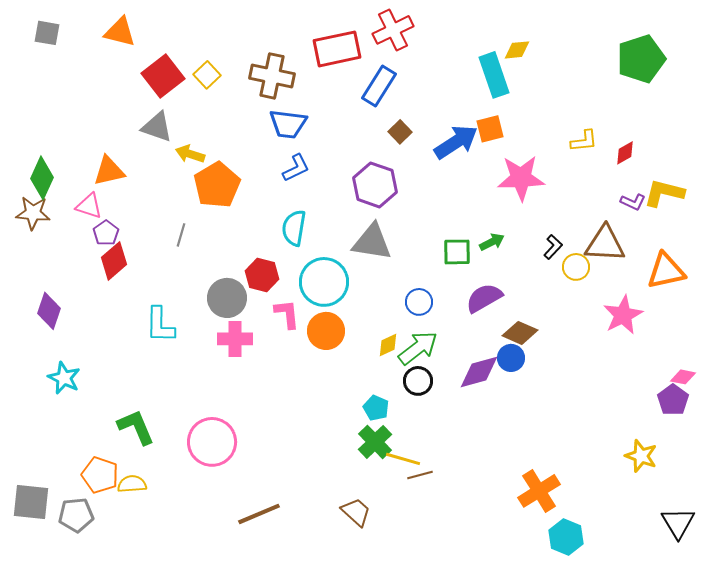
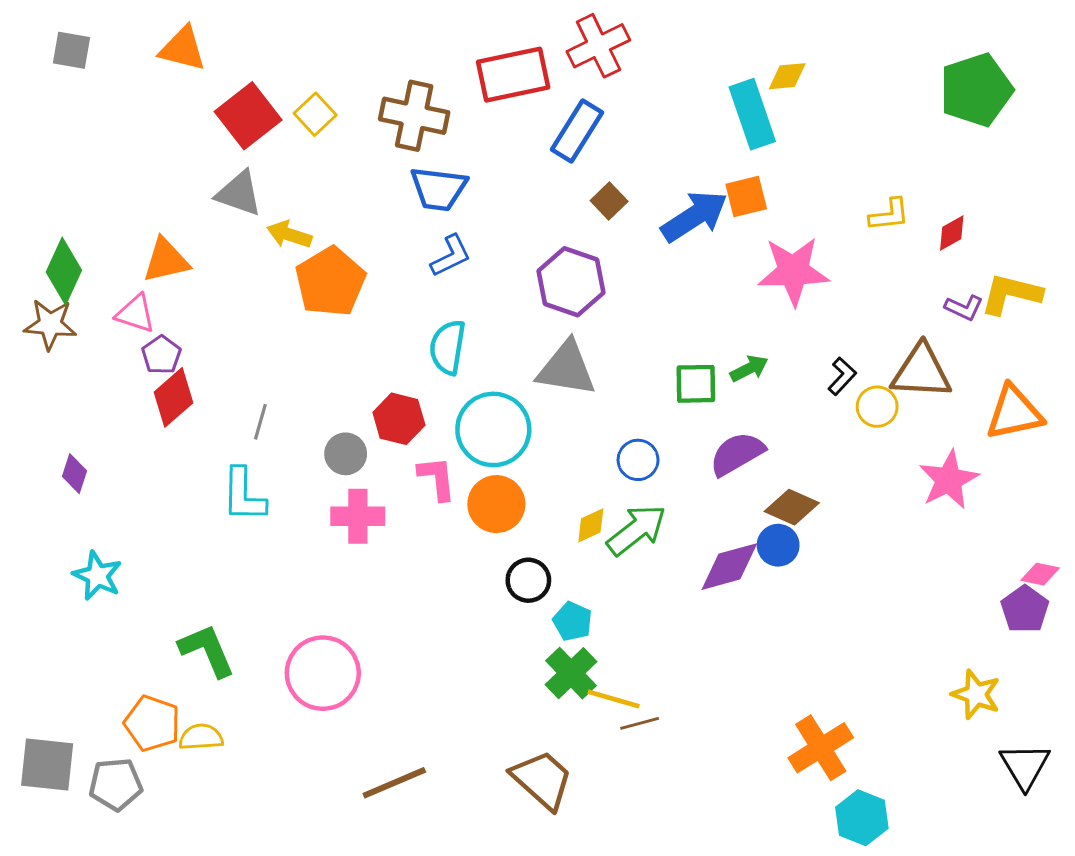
gray line: (181, 235) -> (260, 422), moved
gray circle: (227, 298) -> (346, 454), size x0.7
purple diamond: (49, 311) -> (75, 474), size x0.7
black circle: (418, 381) -> (528, 580), moved
brown trapezoid: (356, 512) -> (542, 780), size x1.4
black triangle: (678, 523) -> (1025, 766), moved

